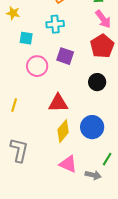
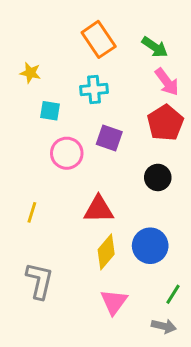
pink triangle: (68, 164) -> (114, 302), turned 42
gray arrow: (93, 175) -> (164, 326), moved

